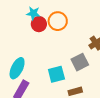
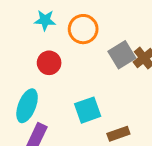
red circle: (39, 24) -> (49, 63), moved
gray square: (80, 62) -> (122, 55), moved

